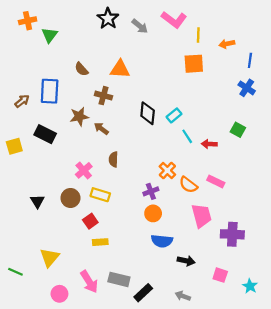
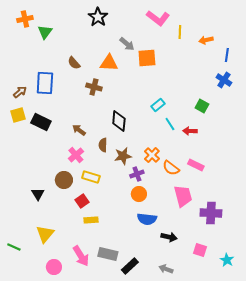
gray arrow: (140, 26) -> (127, 44), moved
orange square: (194, 64) -> (147, 58), moved
black diamond: (148, 113) -> (119, 121), moved
brown star: (79, 117) -> (123, 156), moved
brown arrow: (101, 129) -> (79, 130), moved
green square: (238, 130) -> (202, 106), moved
yellow square: (14, 146) -> (18, 115), moved
black triangle: (37, 201) -> (38, 194), moved

